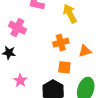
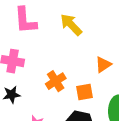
orange cross: (61, 43) -> (56, 81), moved

